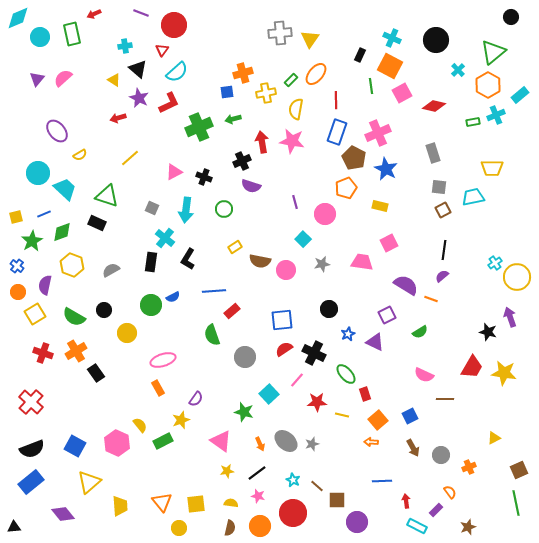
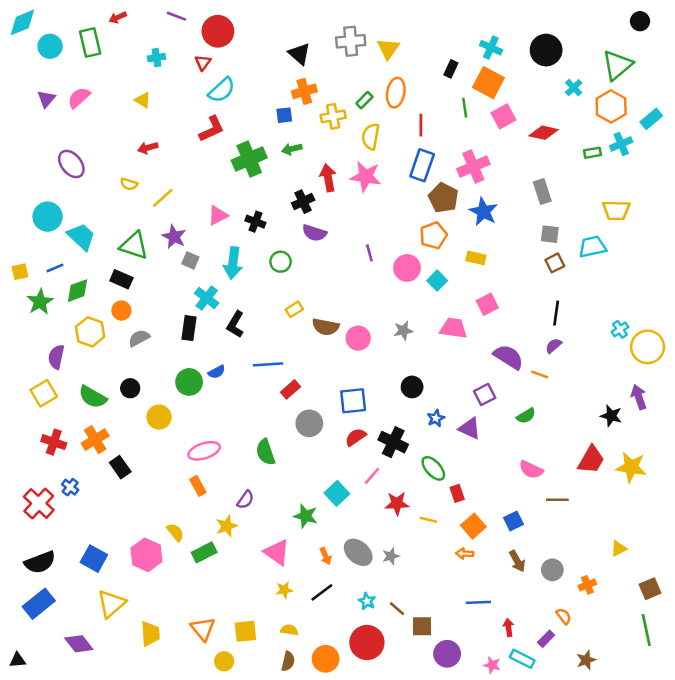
black triangle: (138, 69) -> (299, 54), moved
orange ellipse: (316, 74) -> (396, 93), turned -30
purple star: (139, 98) -> (174, 237), moved
yellow semicircle: (80, 155) -> (129, 184), moved, turned 48
cyan square: (303, 239) -> (437, 281), moved
blue cross: (17, 266) -> (70, 487), moved
orange circle: (18, 292) -> (121, 311), moved
green semicircle: (212, 335) -> (265, 452), moved
gray circle: (245, 357) -> (309, 423), moved
pink star: (258, 496) -> (492, 665), moved

